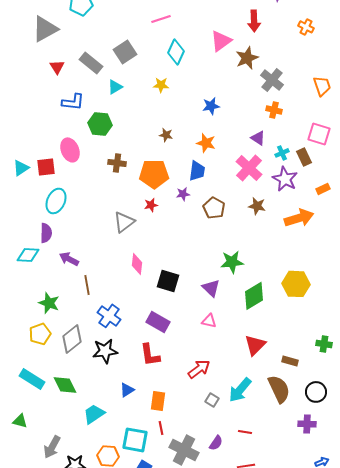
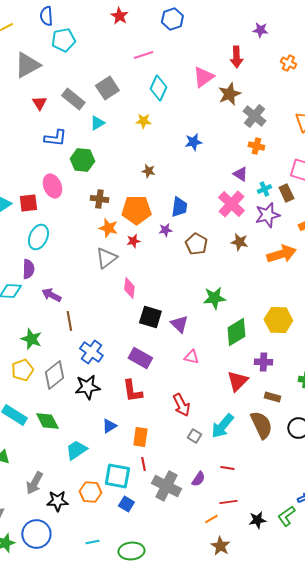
orange star: (206, 143) -> (108, 228), moved
purple star: (285, 179) -> (267, 215), turned 30
pink diamond: (137, 264) -> (129, 288), moved
purple triangle: (211, 288) -> (179, 324), moved
red arrow: (199, 369) -> (181, 405), turned 100
purple cross: (307, 424) -> (263, 362), moved

